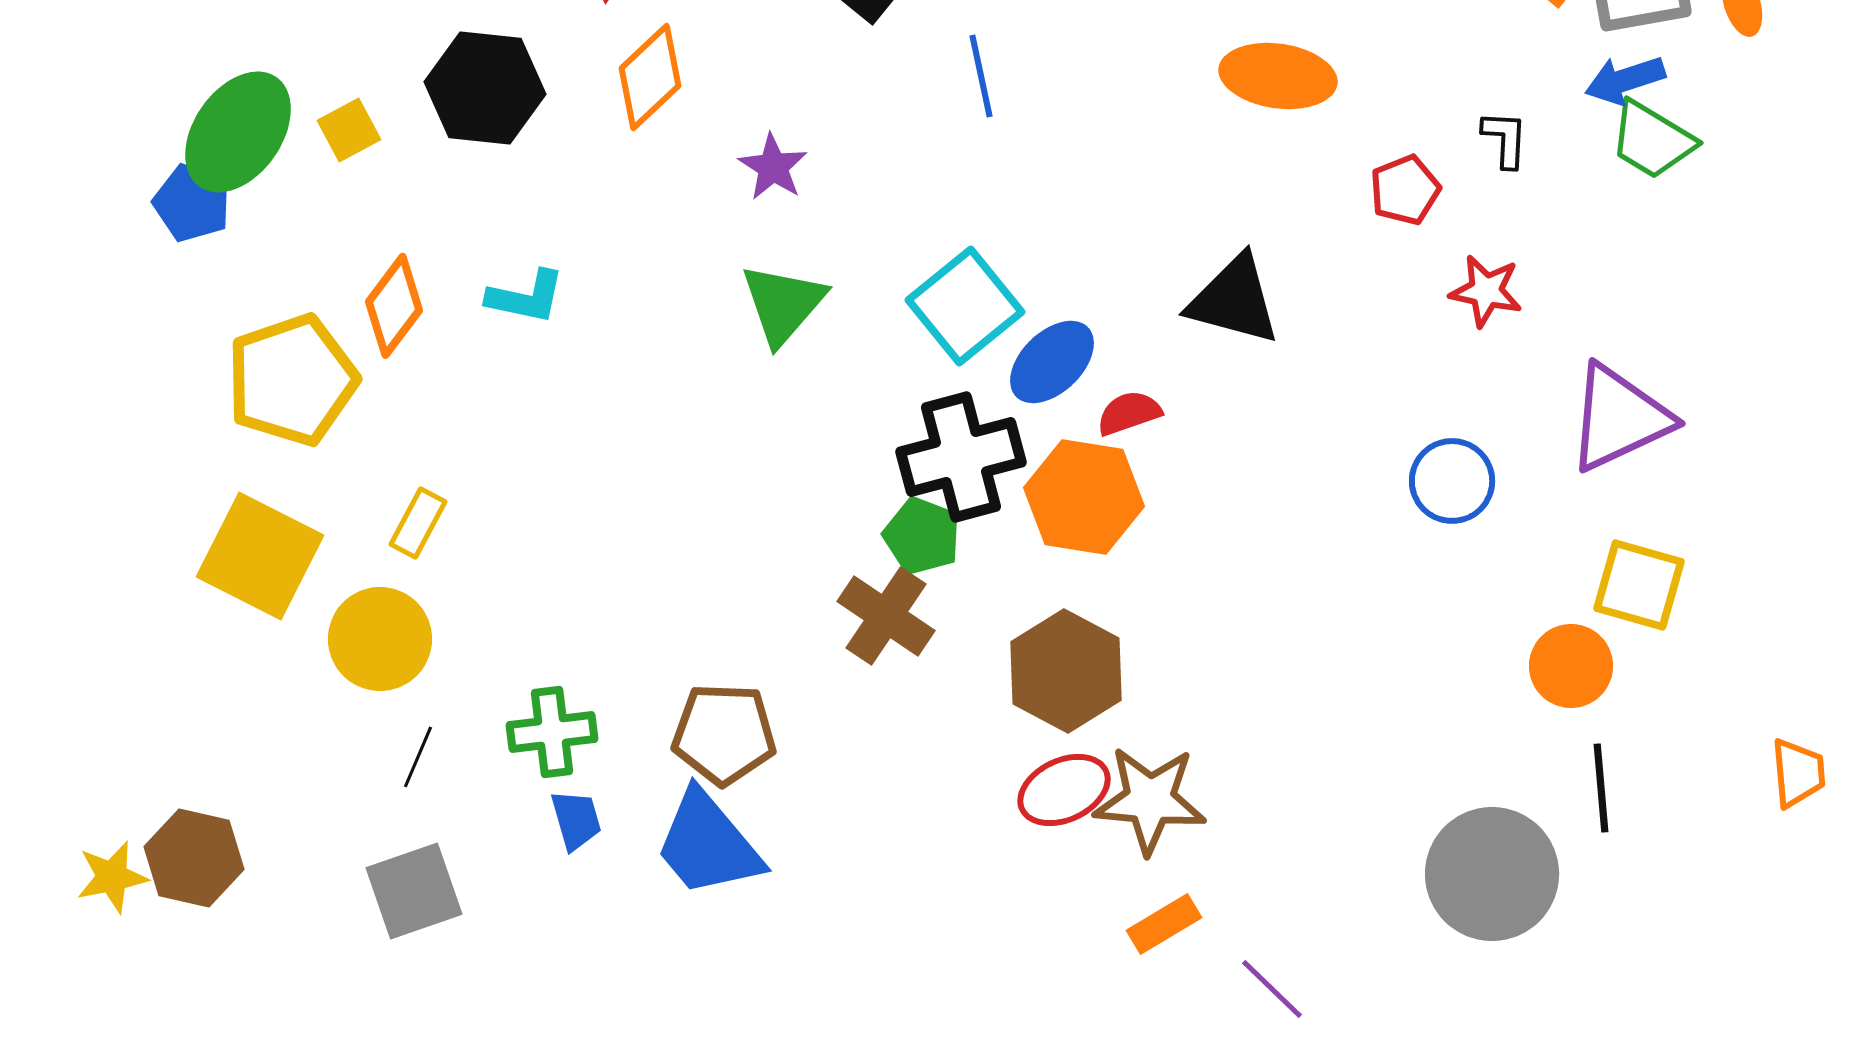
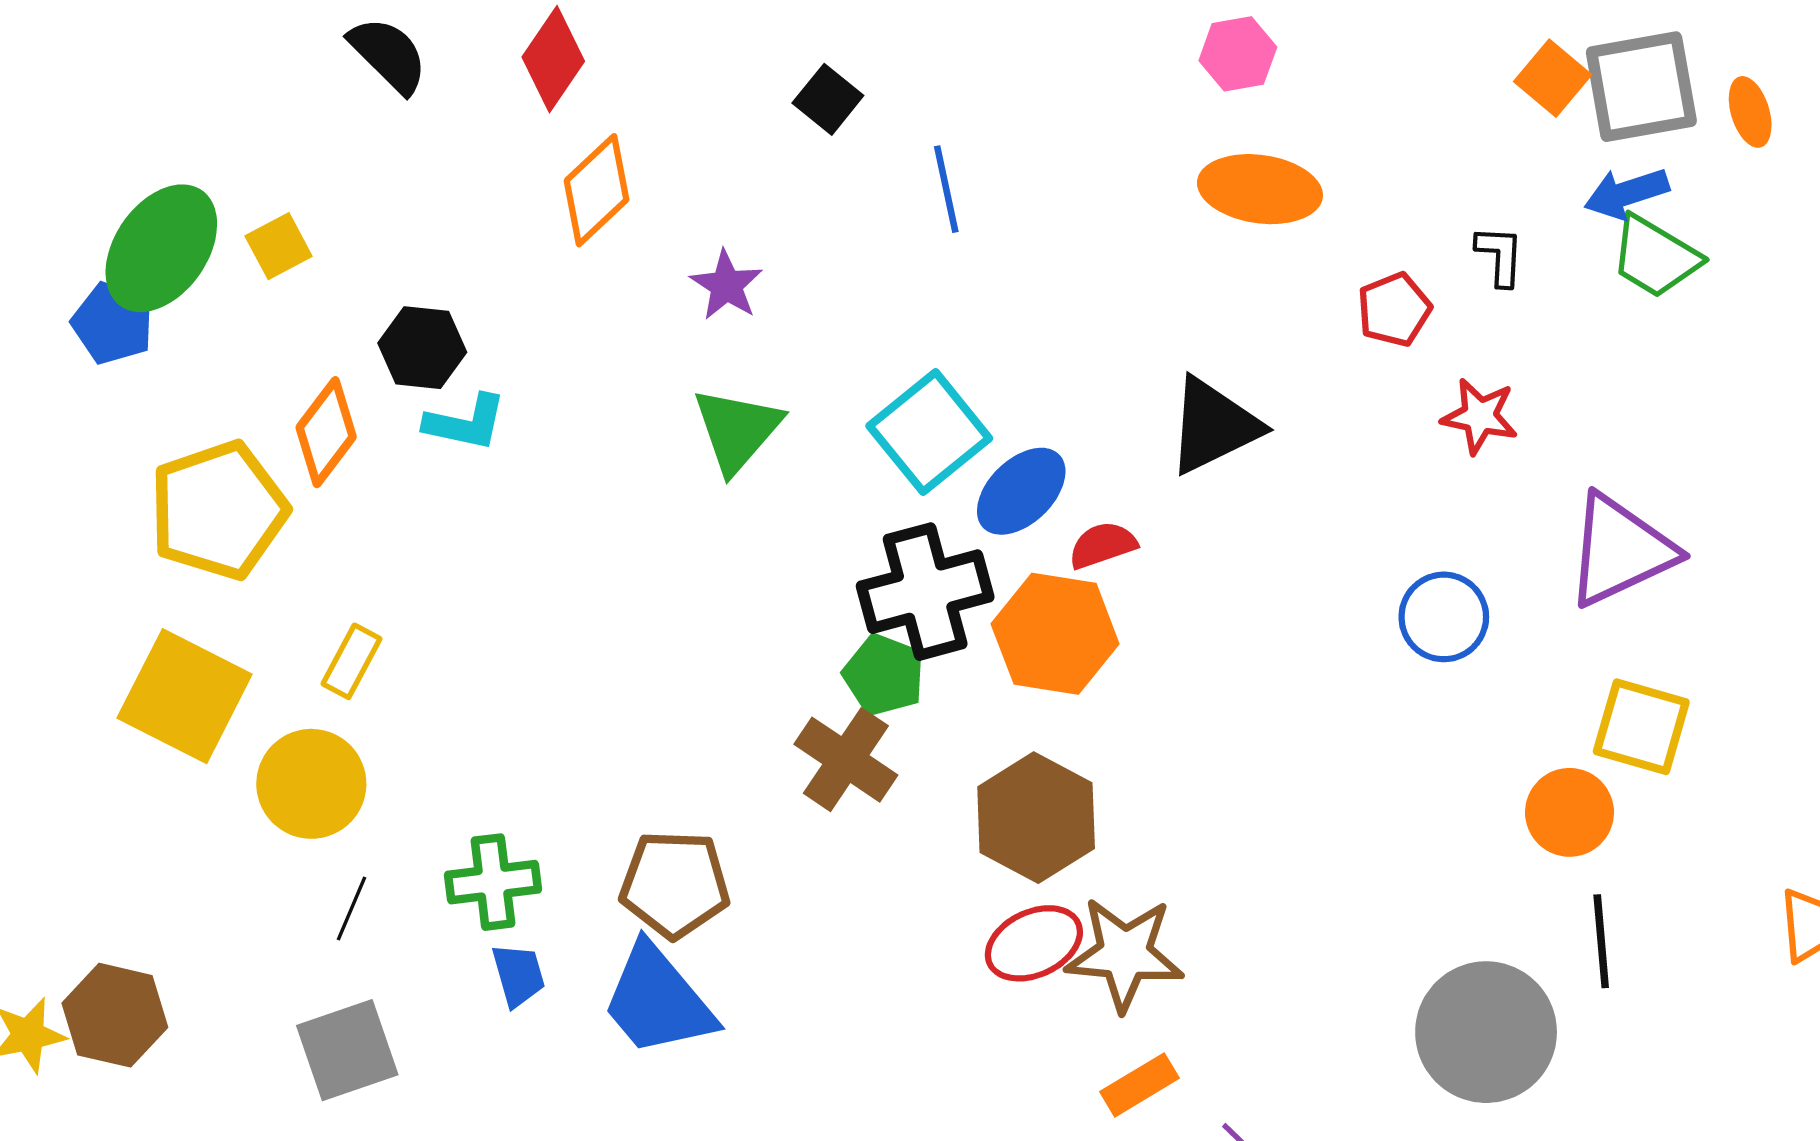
black hexagon: (485, 88) -> (422, 348), moved, size x0.7
black triangle: (1234, 300) -> (1213, 426), turned -41

